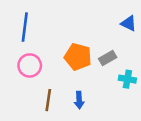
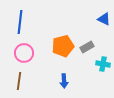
orange pentagon: (78, 57) -> (63, 46), turned -30
brown line: (48, 100) -> (19, 81), moved

